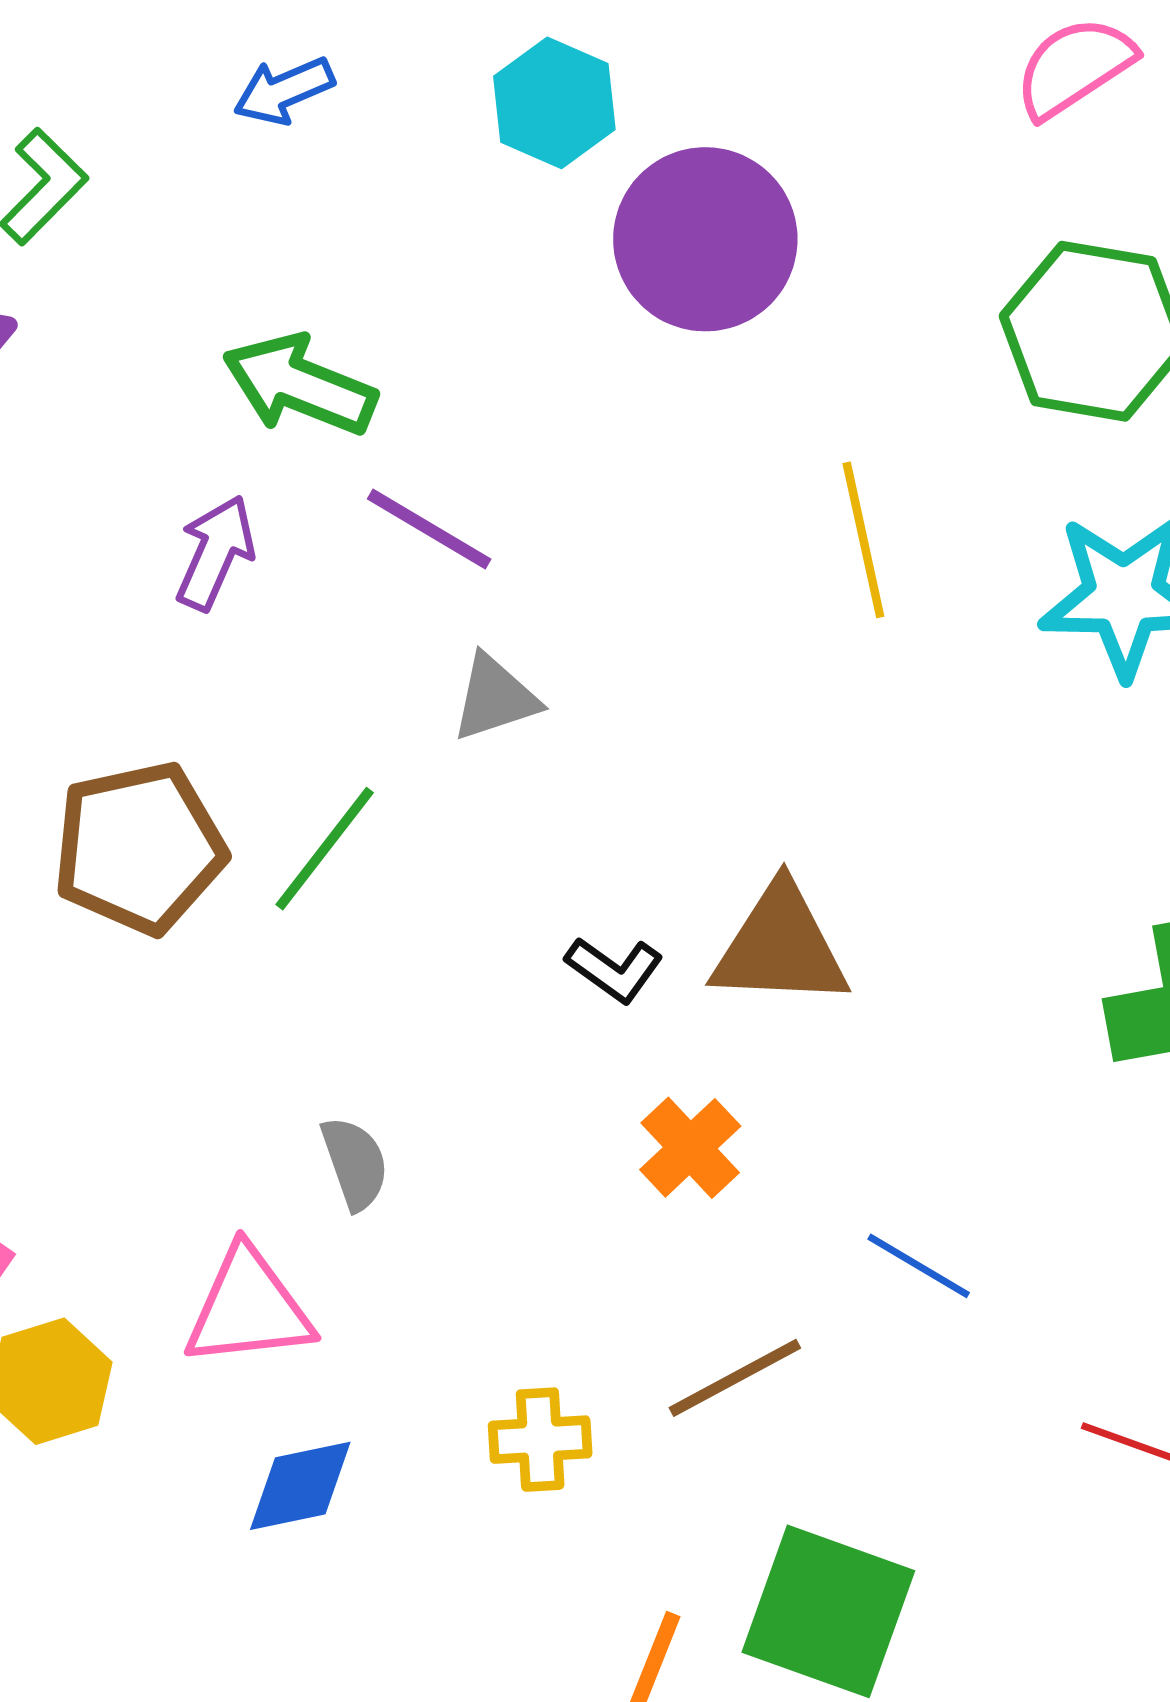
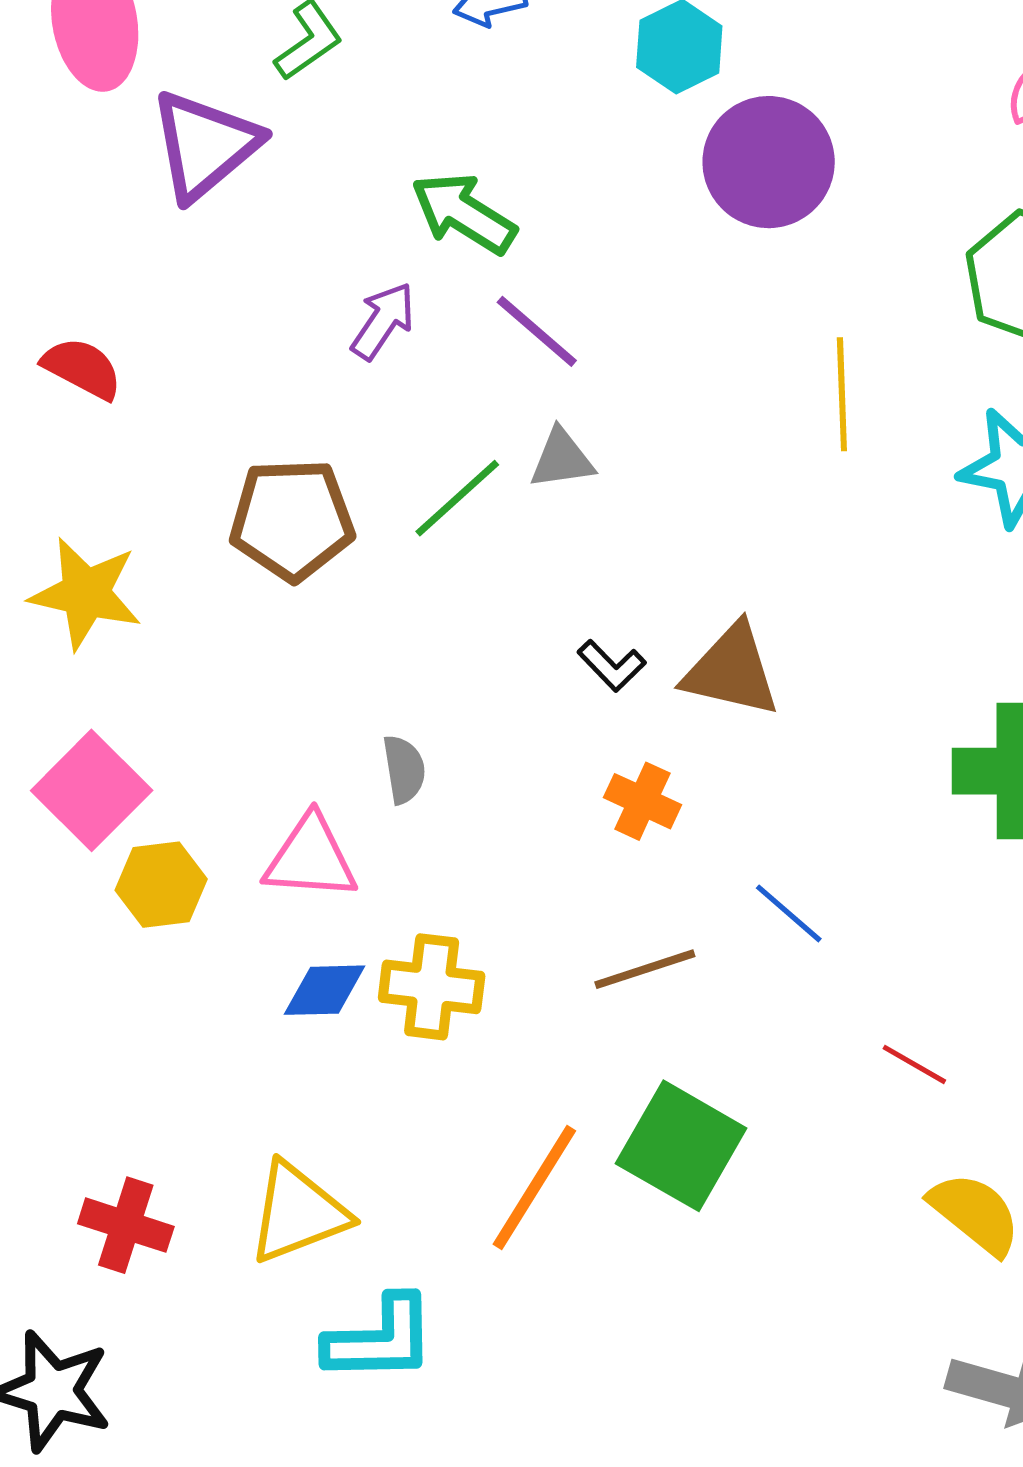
green line: (325, 849) -> (457, 498), moved
orange cross: (690, 1148) -> (642, 801), turned -32
yellow cross: (540, 1440) -> (432, 987), moved, size x1.4

